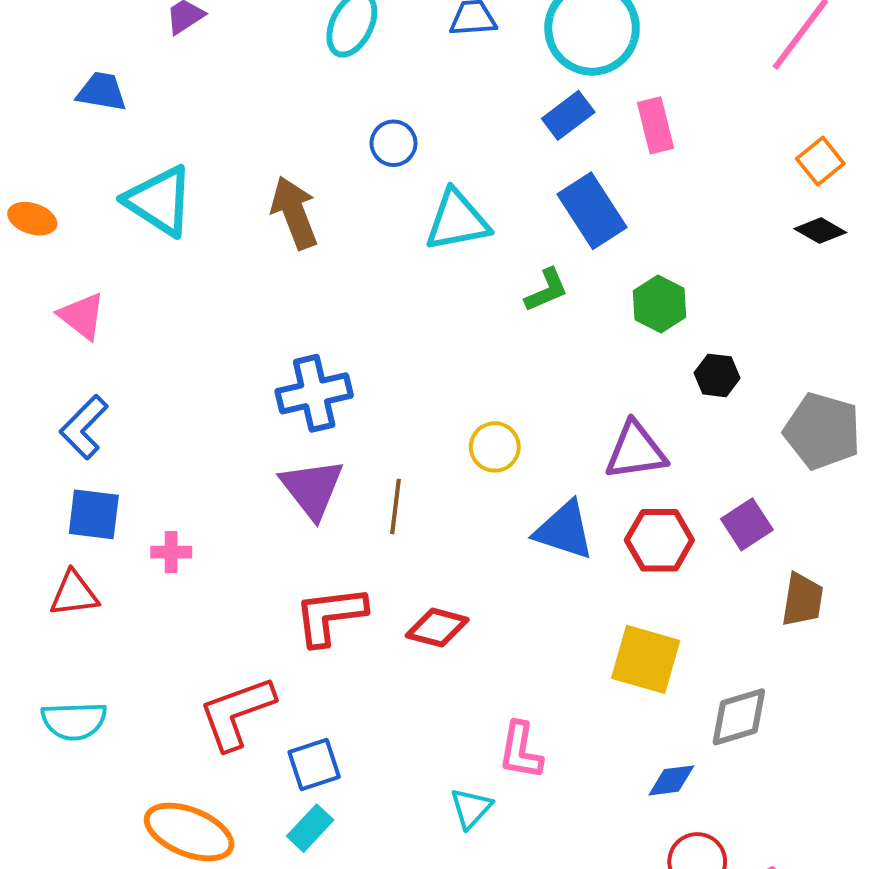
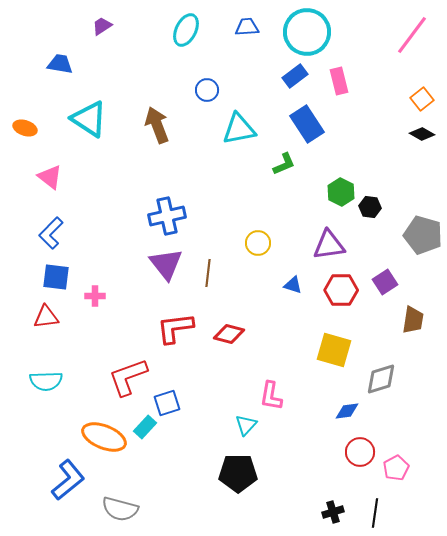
green hexagon: (659, 304) -> (341, 192), moved
blue triangle: (564, 530) -> (293, 285), size x0.6
cyan rectangle: (310, 828) -> (145, 427), moved

